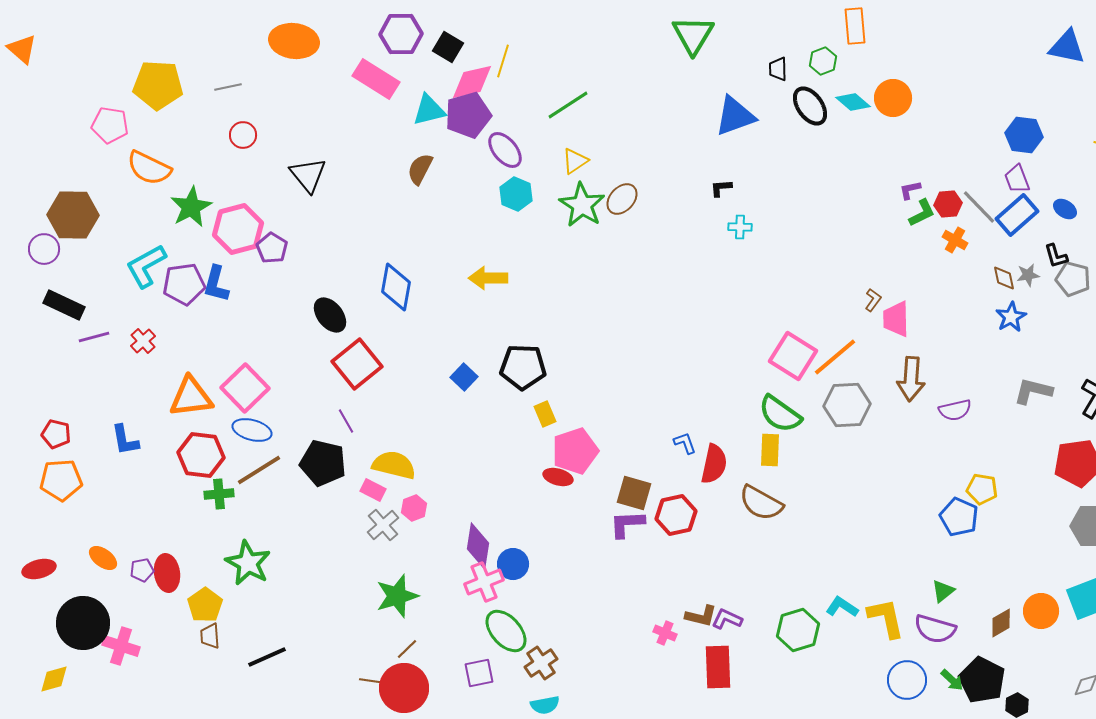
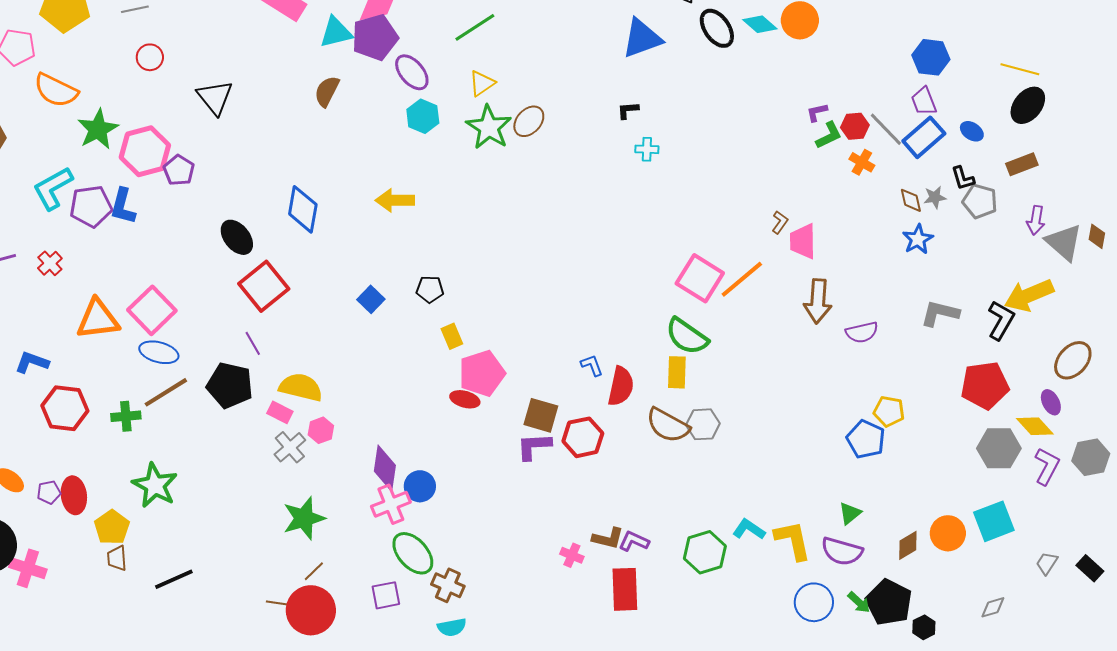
black pentagon: (523, 367) -> (430, 289), size x0.6
gray hexagon: (847, 405) -> (703, 424), moved, size x0.7
blue L-shape: (125, 440) -> (32, 362), turned 120
red hexagon: (201, 455) -> (65, 408), moved
brown cross: (541, 663) -> (448, 585), turned -32

